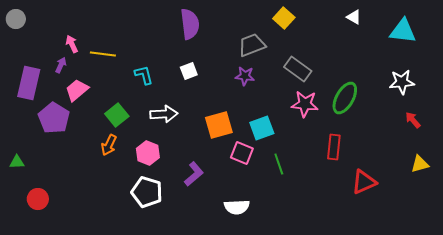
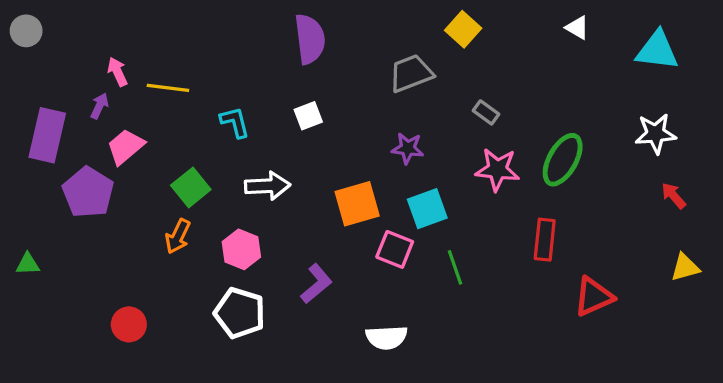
gray rectangle: (298, 69) -> (486, 112), size x0.6
purple star: (245, 76) -> (408, 148), moved
red circle: (38, 199) -> (129, 324), moved

